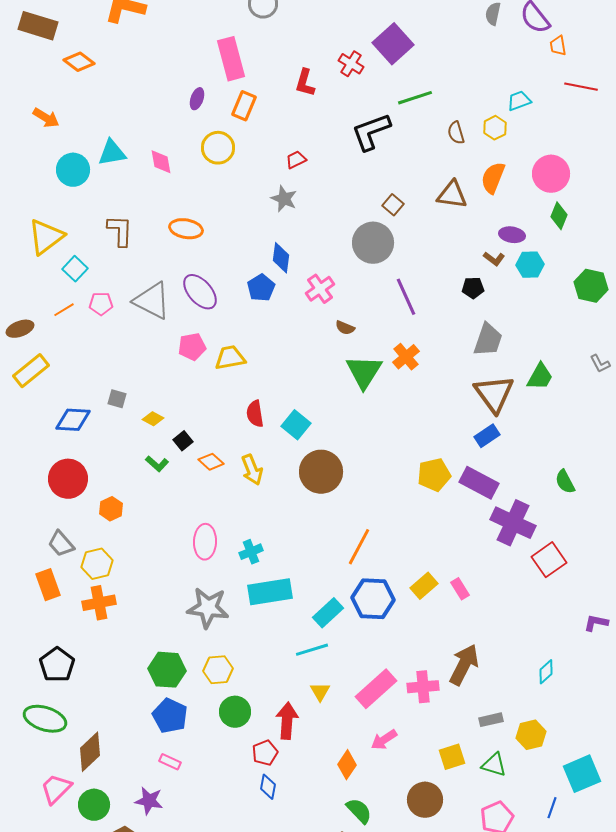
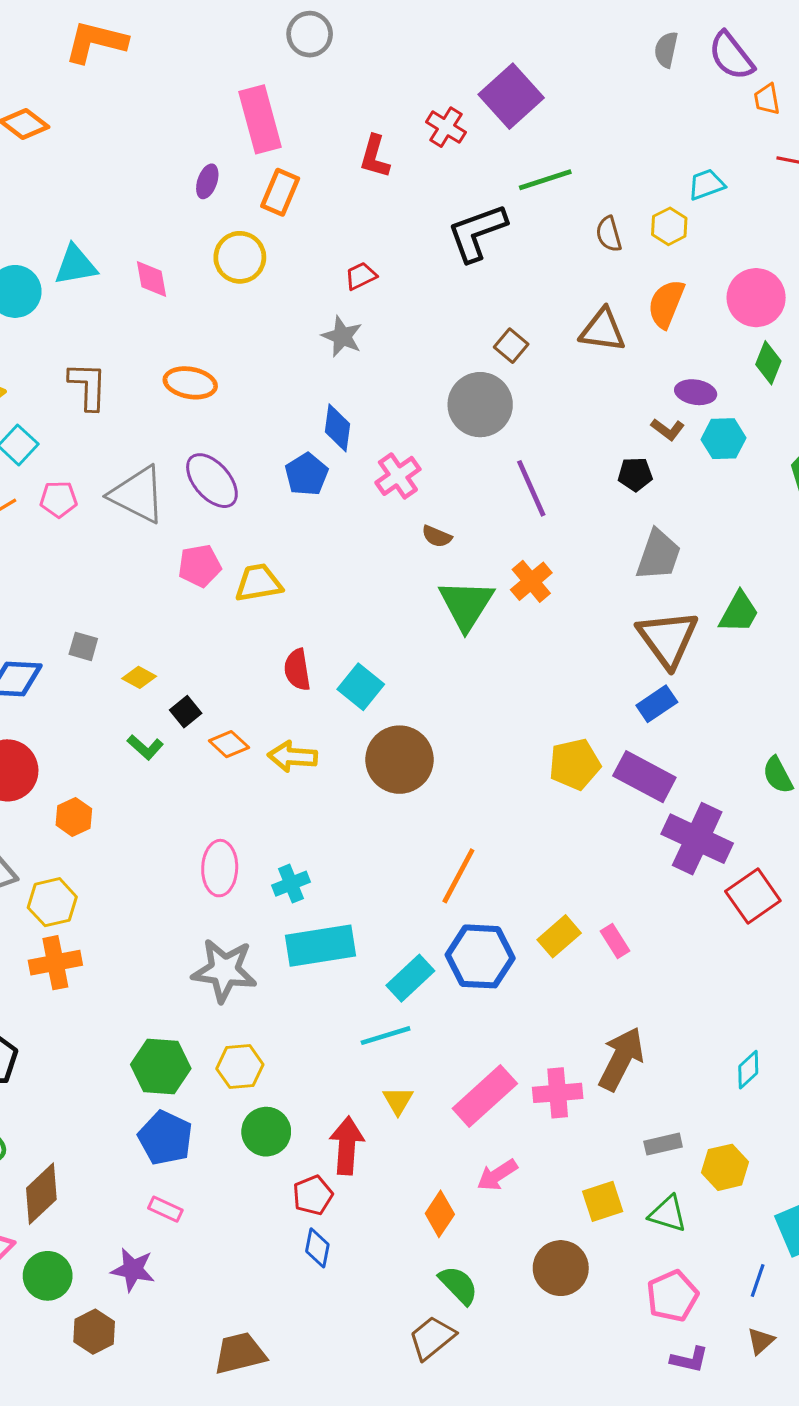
yellow arrow: (252, 470) -> (293, 756), turned 116

